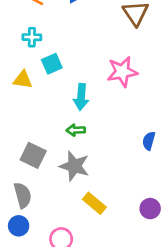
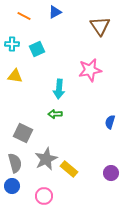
cyan cross: (32, 37) -> (12, 44), moved
cyan square: (52, 64) -> (37, 49), moved
gray star: (74, 166) -> (46, 159), moved, turned 30

